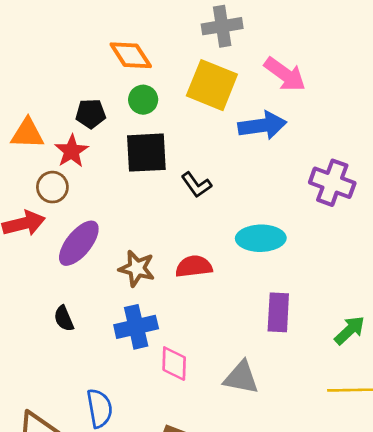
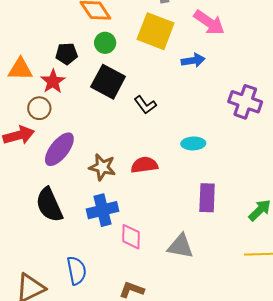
blue arrow: (262, 125) -> (193, 60), size x0.7
black square: (146, 153) -> (108, 82), turned 32
cyan ellipse: (261, 238) -> (193, 143), size x0.7
black semicircle: (64, 319) -> (49, 205), size x1.8

